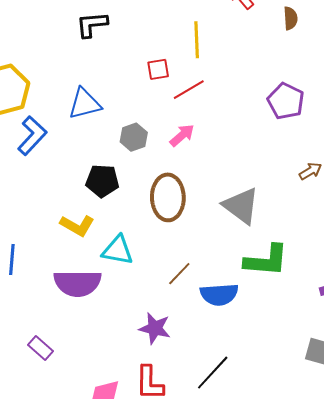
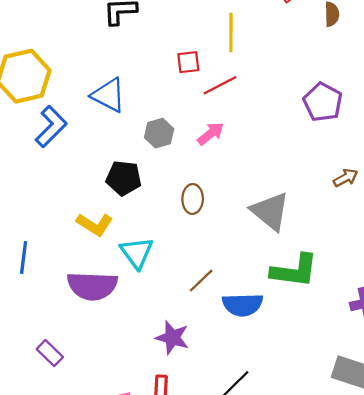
blue triangle: (85, 104) -> (109, 95), turned 39
brown ellipse: (168, 197) -> (193, 199), size x0.6
cyan triangle: (118, 250) -> (137, 253), turned 40

